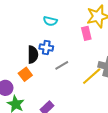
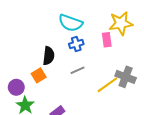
cyan semicircle: (50, 21) -> (71, 23), size x1.6
blue cross: (46, 48) -> (76, 44), moved, turned -32

